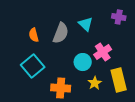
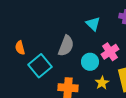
gray semicircle: (61, 33) -> (66, 46), moved
orange semicircle: (34, 35) -> (20, 48), moved

